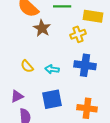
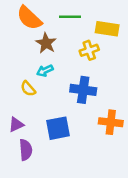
blue cross: (85, 65) -> (83, 90), moved
cyan arrow: (52, 69) -> (45, 71), moved, turned -32
orange cross: (87, 108) -> (111, 122), moved

